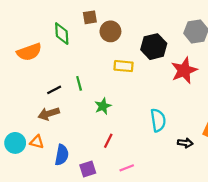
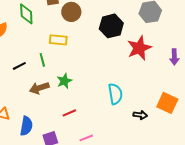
yellow rectangle: (123, 66) -> (58, 40), moved
brown arrow: (49, 114) -> (39, 88), moved
red line: (108, 141) -> (69, 113), turned 40

